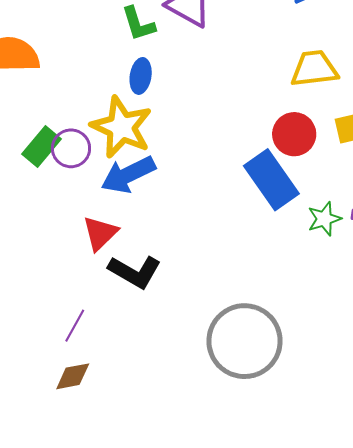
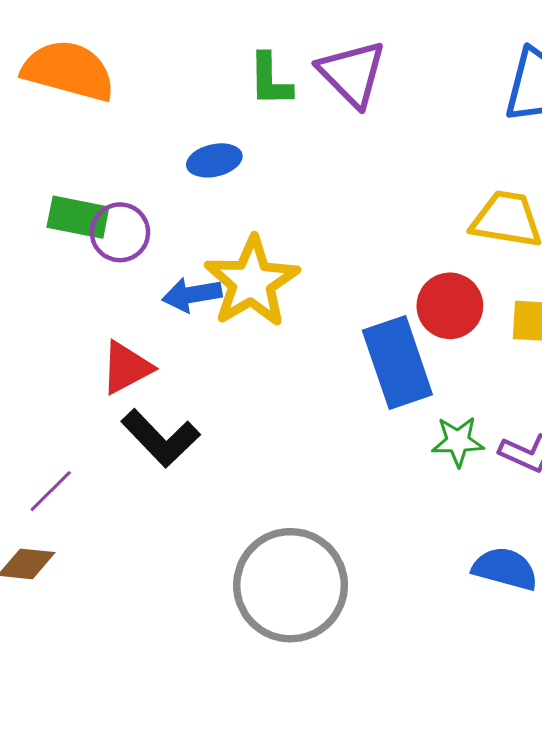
blue ellipse: (141, 76) -> (214, 160), moved, turned 52
yellow star: (122, 127) -> (252, 282), moved
green rectangle: (41, 146) -> (78, 217), turned 45
blue arrow: (128, 175) -> (192, 295), size x0.7

